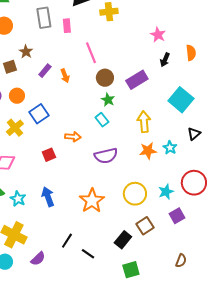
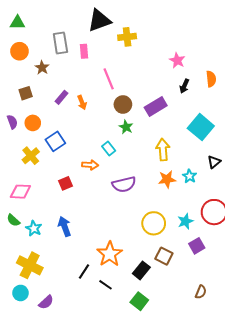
brown star: (26, 52) -> (42, 68), moved
cyan rectangle: (102, 120) -> (109, 149), moved
orange star: (92, 201) -> (110, 254), moved
brown square: (145, 226) -> (164, 256), turned -30
purple semicircle: (38, 259) -> (46, 302), moved
green square: (131, 270) -> (139, 301), moved, turned -36

